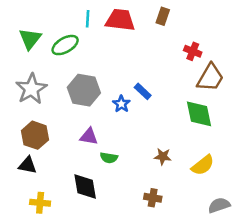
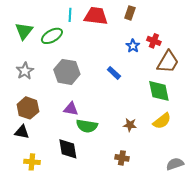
gray star: (31, 89) -> (25, 71), size x0.7
blue star: (121, 104) -> (133, 46), moved
green semicircle: (109, 158) -> (87, 126), size x1.5
yellow semicircle: (203, 165) -> (162, 121), moved

